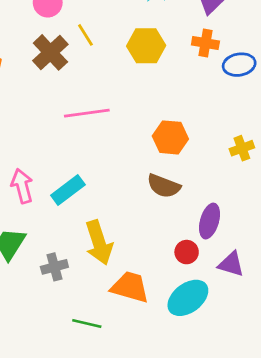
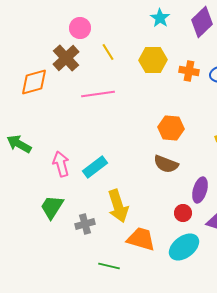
orange cross: (205, 43) -> (189, 71), moved
brown cross: (50, 52) -> (66, 58), moved
pink line: (87, 113) -> (98, 94), moved

